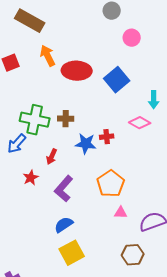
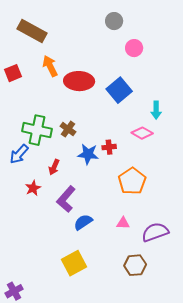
brown cross: (66, 119) -> (68, 129), turned 35
orange pentagon: (111, 184) -> (132, 181), moved
blue semicircle: (64, 225) -> (83, 222), moved

